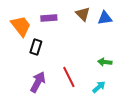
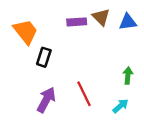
purple rectangle: (49, 18) -> (77, 22), moved
green arrow: (105, 62) -> (128, 75), turned 88

